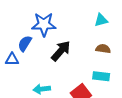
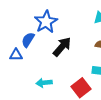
blue star: (44, 24) -> (46, 22), turned -30

